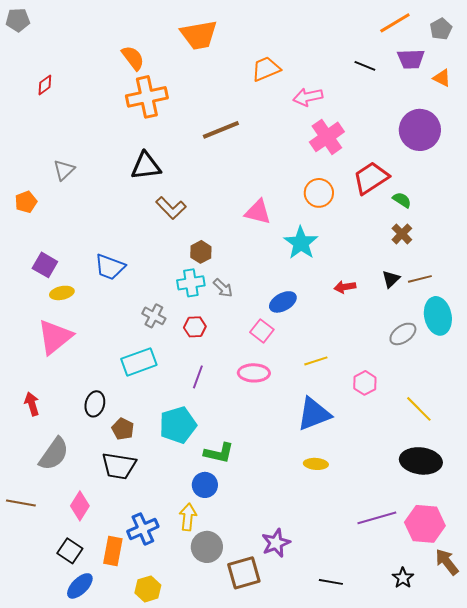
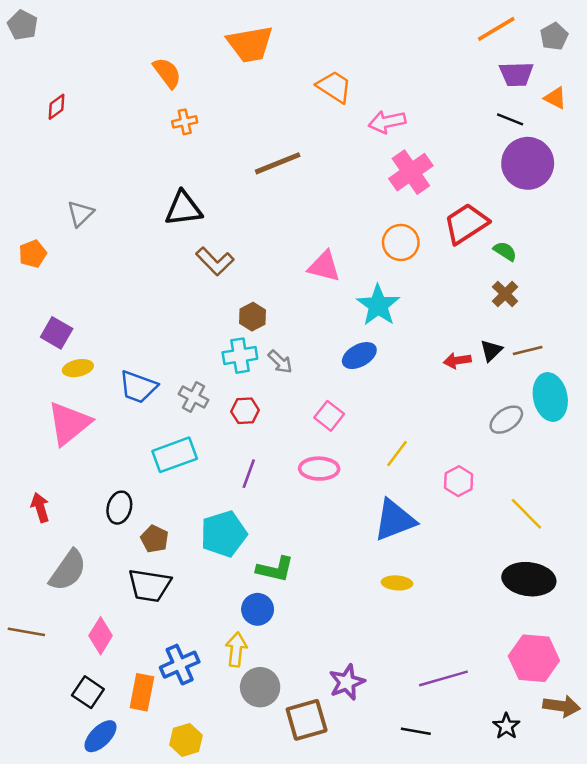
gray pentagon: (18, 20) -> (23, 25), turned 30
black line: (365, 66) -> (510, 119), moved
orange trapezoid: (266, 69) -> (334, 87), turned 56
orange cross: (147, 97) -> (185, 122), size x0.5
blue trapezoid: (110, 267) -> (138, 387), moved
red arrow: (345, 287) -> (457, 361), moved
blue ellipse: (283, 302) -> (359, 356), moved
yellow line: (316, 361) -> (397, 454), turned -35
purple line: (377, 518) -> (443, 678), moved
brown arrow: (447, 562) -> (562, 706), turned 136

